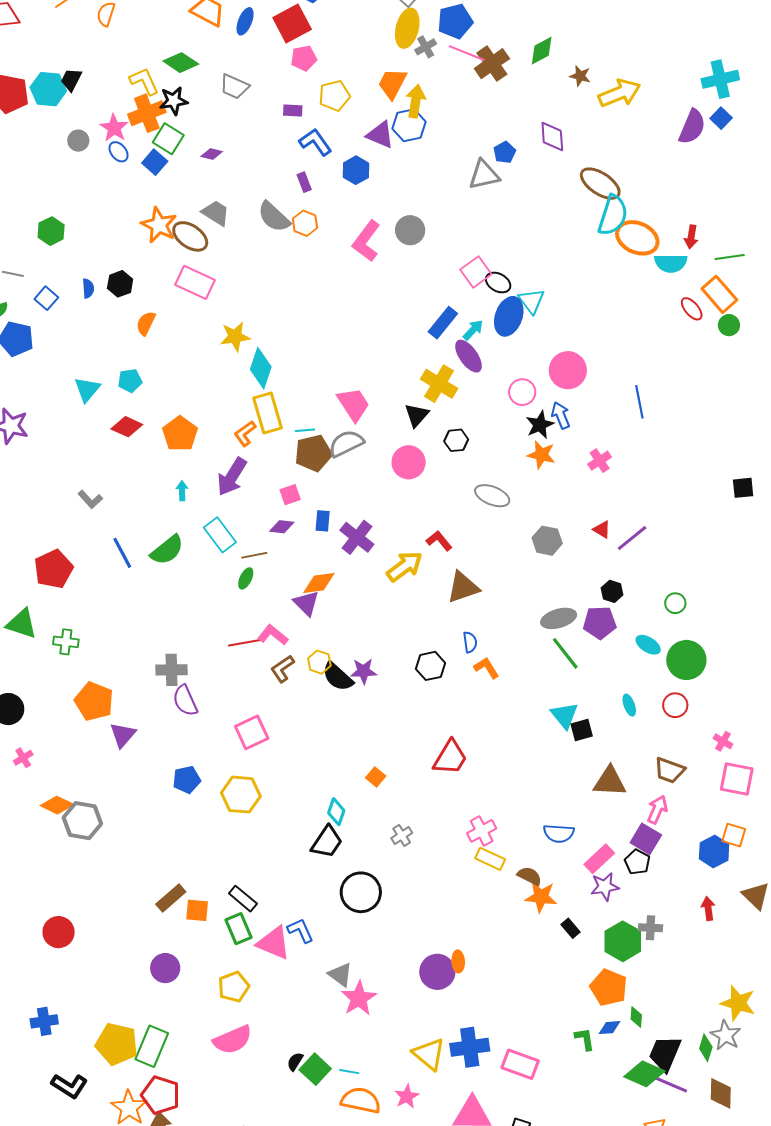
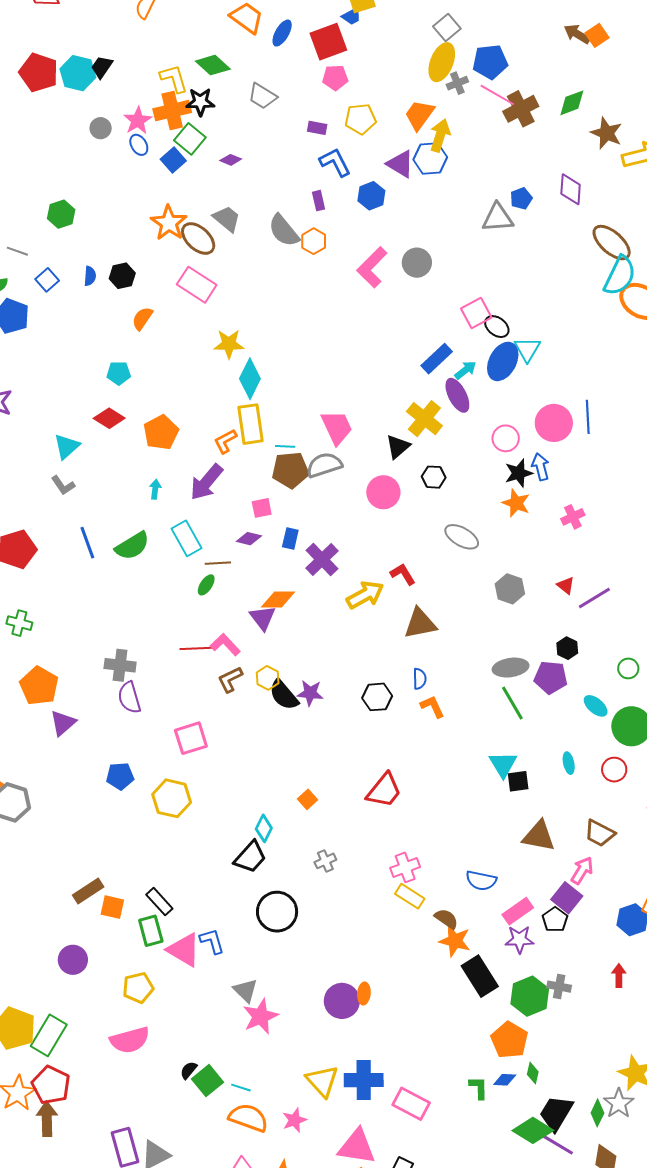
brown star: (580, 76) -> (607, 133), size x1.5
cyan triangle: (87, 389) -> (67, 446), moved
blue line: (639, 402) -> (588, 417), moved
black rectangle: (571, 928) -> (480, 976), size x2.0

